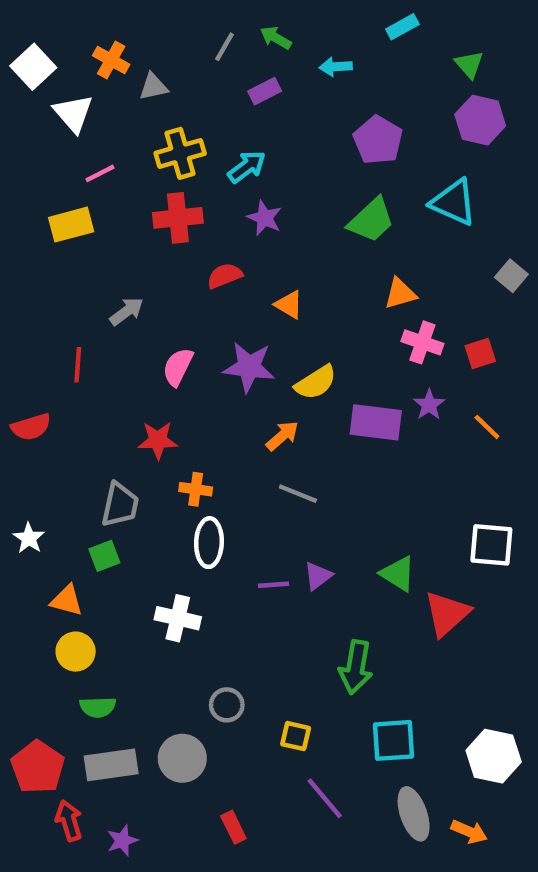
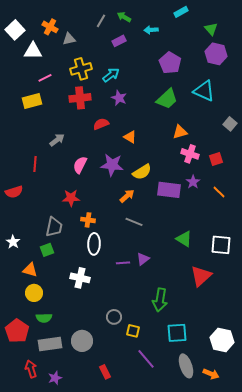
white triangle: (73, 113) -> (33, 51), turned -48
green triangle: (398, 574) -> (184, 239), moved
gray circle: (227, 705) -> (114, 317), moved
red pentagon: (38, 767) -> (17, 331), moved

